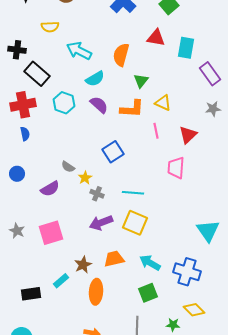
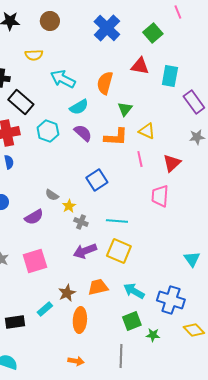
cyan triangle: (208, 231) -> (192, 259), size x0.7
yellow diamond: (194, 310) -> (194, 330), moved
green star: (173, 325) -> (153, 335), moved

